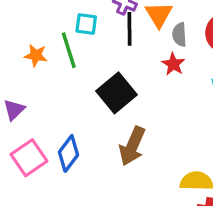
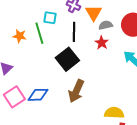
black line: (130, 29) -> (74, 32), moved
gray semicircle: (179, 35) -> (106, 25), turned 80
blue diamond: (69, 153) -> (38, 95), turned 50

